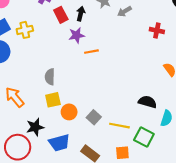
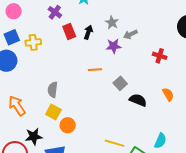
purple star: (77, 35) -> (114, 46), moved
yellow square: (53, 100) -> (53, 112), turned 35
black semicircle: (148, 102) -> (138, 100), moved
gray square: (94, 117) -> (120, 83), moved

